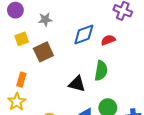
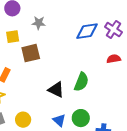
blue diamond: (84, 34) -> (87, 31), moved
red semicircle: (108, 40) -> (114, 59), moved

